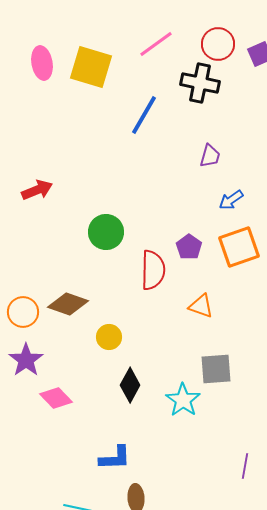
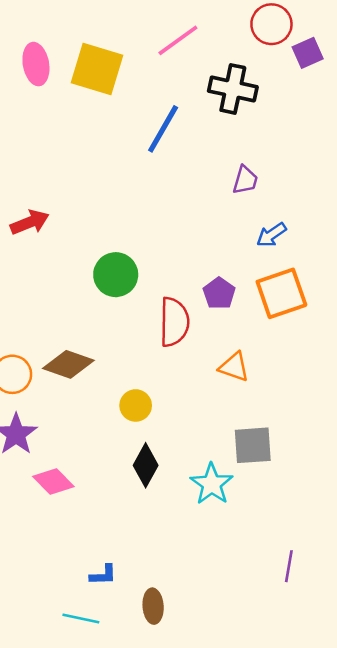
red circle: (218, 44) -> (271, 24), moved
yellow circle: (109, 337) -> (136, 405), moved
blue L-shape: (115, 458) -> (103, 575), moved, size x0.7

